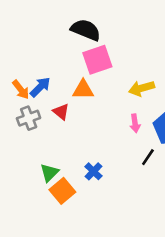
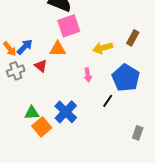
pink arrow: (135, 123) -> (88, 75), moved
blue cross: (93, 171) -> (66, 112), size x1.6
green triangle: (49, 173) -> (32, 113), turned 42

